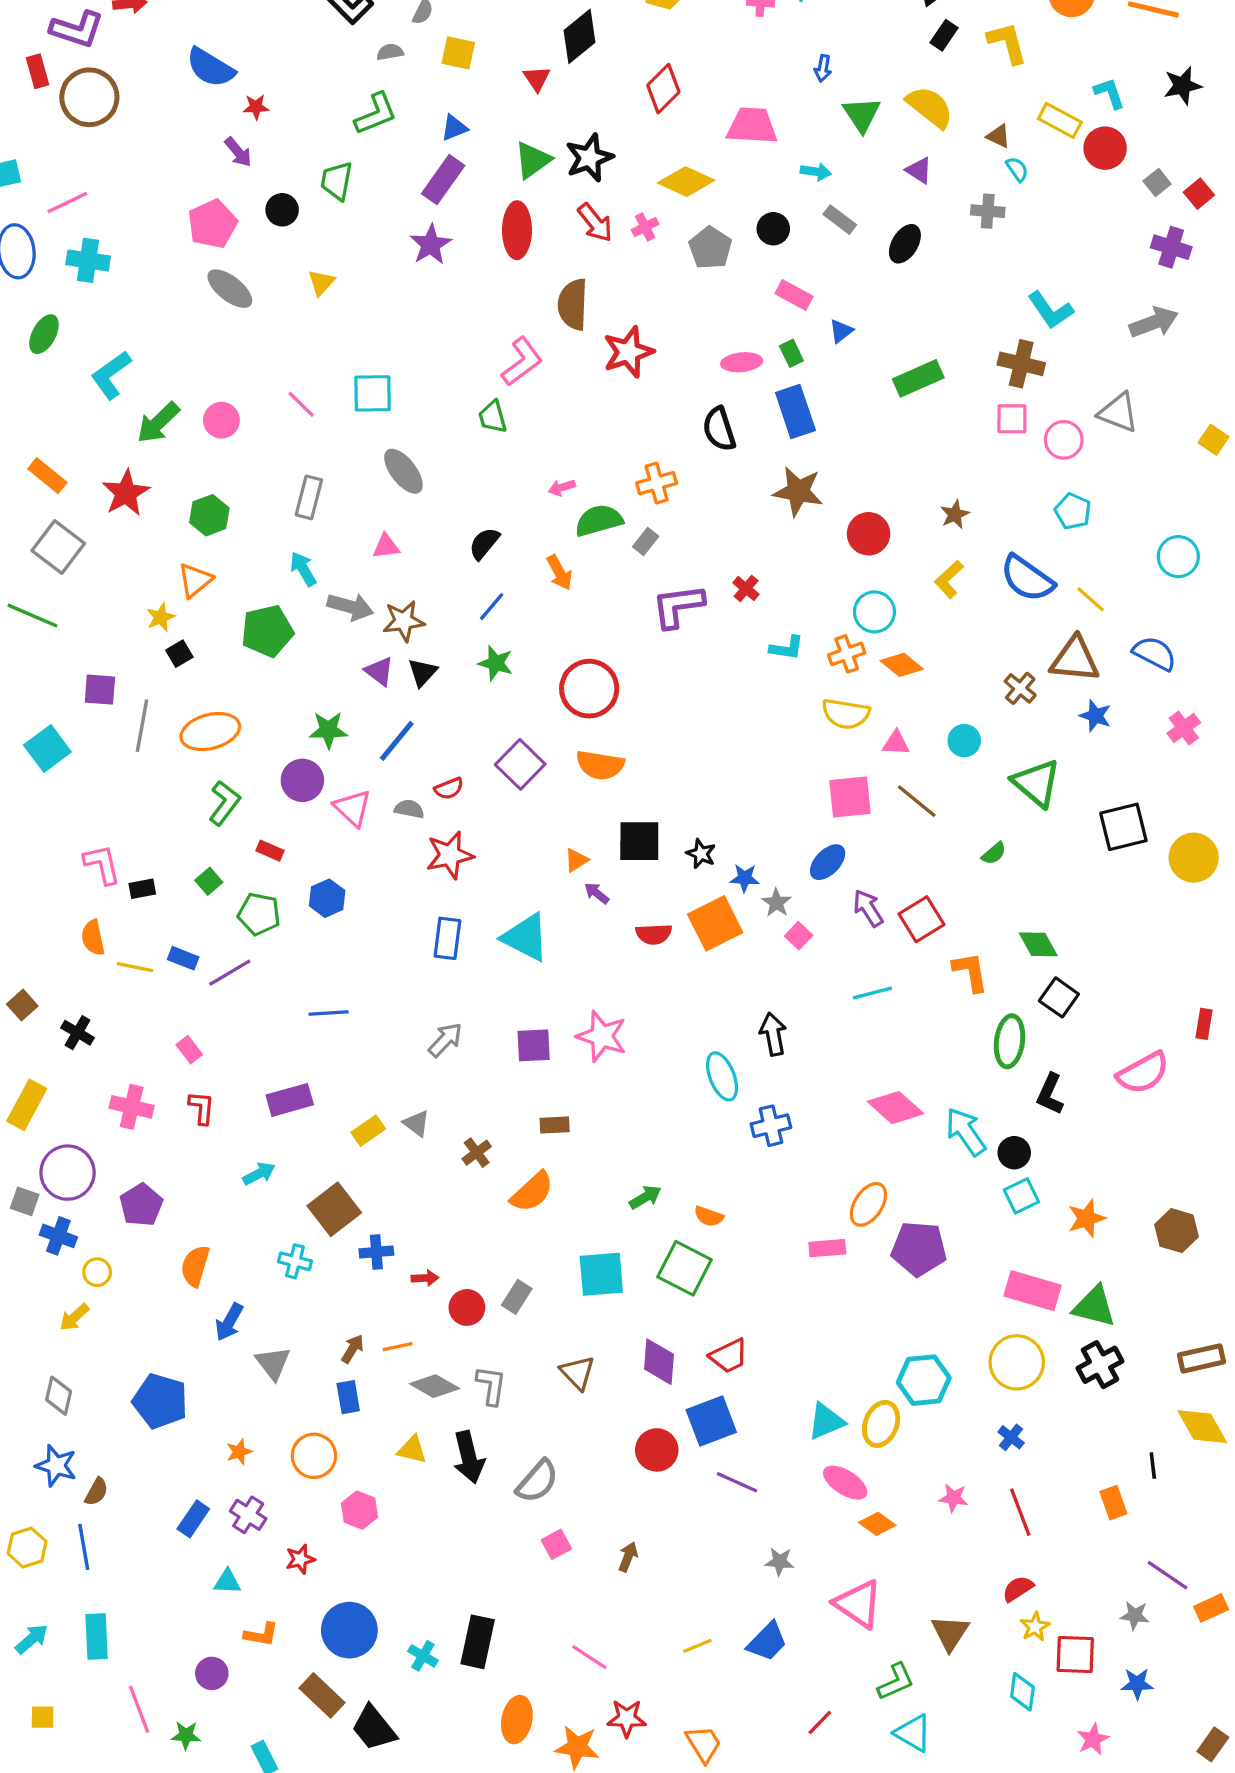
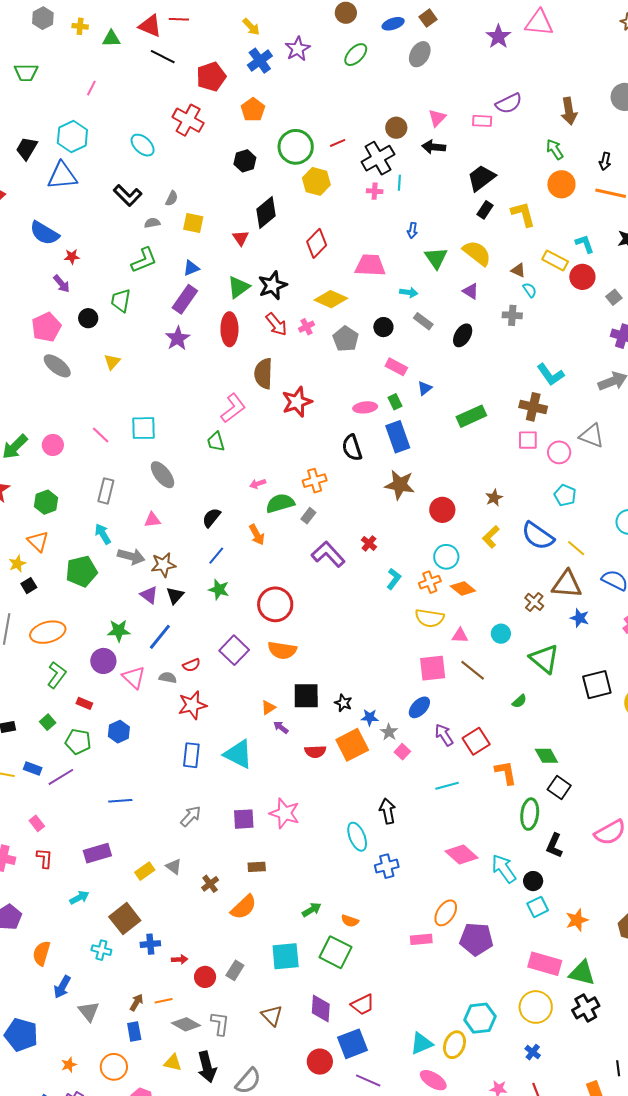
orange triangle: (195, 580) -> (38, 541), turned -35
purple L-shape: (678, 606) -> (328, 554), turned 56
cyan L-shape: (787, 648) -> (394, 579), turned -60

